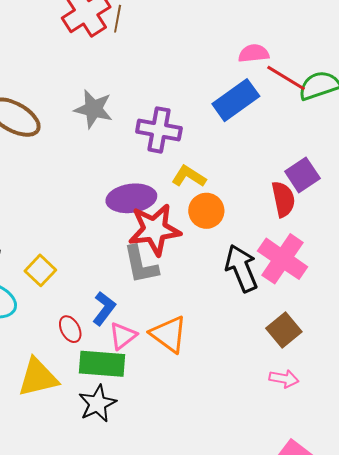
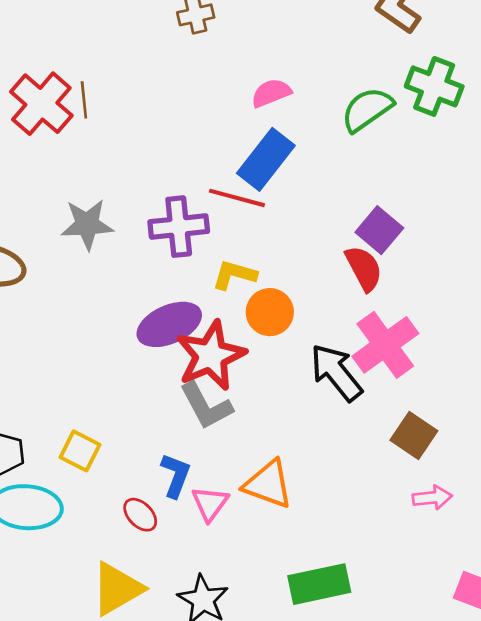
red line: (286, 78) -> (237, 198), moved
pink cross: (283, 259) -> (385, 345), turned 36
green rectangle: (102, 364) -> (319, 584), moved

